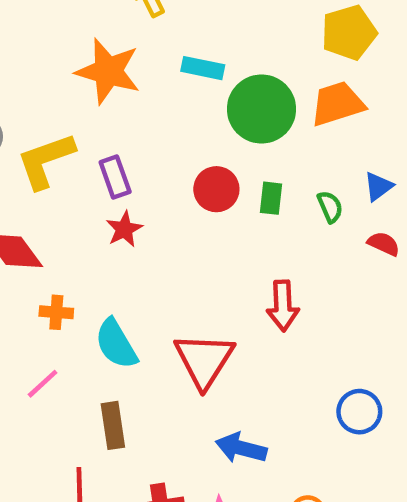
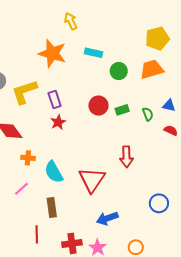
green circle: (262, 109) -> (119, 71), size x0.6
blue triangle: (378, 186) -> (169, 106), turned 48
green rectangle: (271, 198) -> (122, 110), turned 64
blue arrow: (241, 448) -> (107, 218), turned -35

